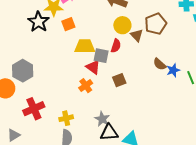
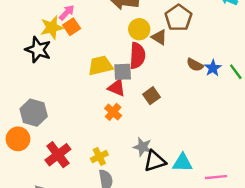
orange square: (68, 24) -> (72, 27), moved
red semicircle: (116, 46) -> (137, 56), size x1.5

